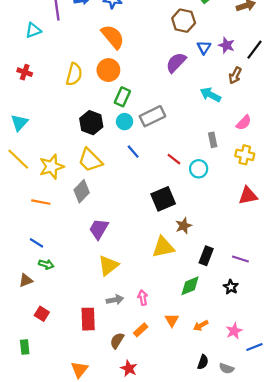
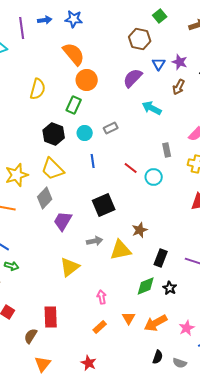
orange circle: (108, 70) -> (87, 80), moved
brown arrow: (235, 75) -> (179, 87), moved
cyan arrow: (210, 95) -> (152, 108), moved
green rectangle: (122, 97) -> (74, 105), moved
gray rectangle: (152, 116) -> (111, 128), size x0.6
blue line: (133, 152) -> (93, 161), turned 32
black square: (163, 199) -> (104, 205), moved
purple trapezoid: (99, 229) -> (63, 221), moved
black star: (231, 287) -> (170, 288), moved
gray arrow: (115, 300) -> (95, 241), moved
orange arrow: (201, 326) -> (156, 323), size x1.6
brown semicircle: (117, 341) -> (31, 336), moved

